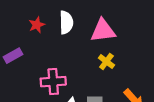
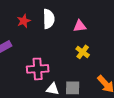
pink triangle: (103, 31) -> (80, 26), size x0.6

